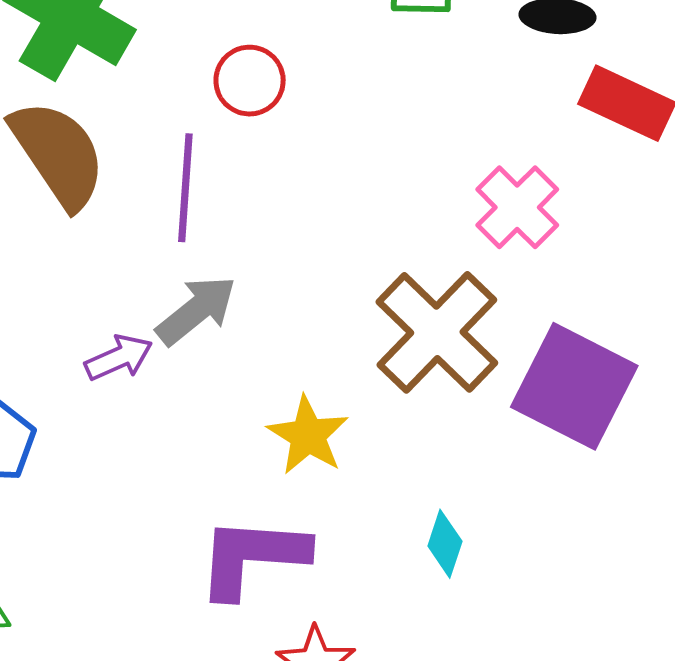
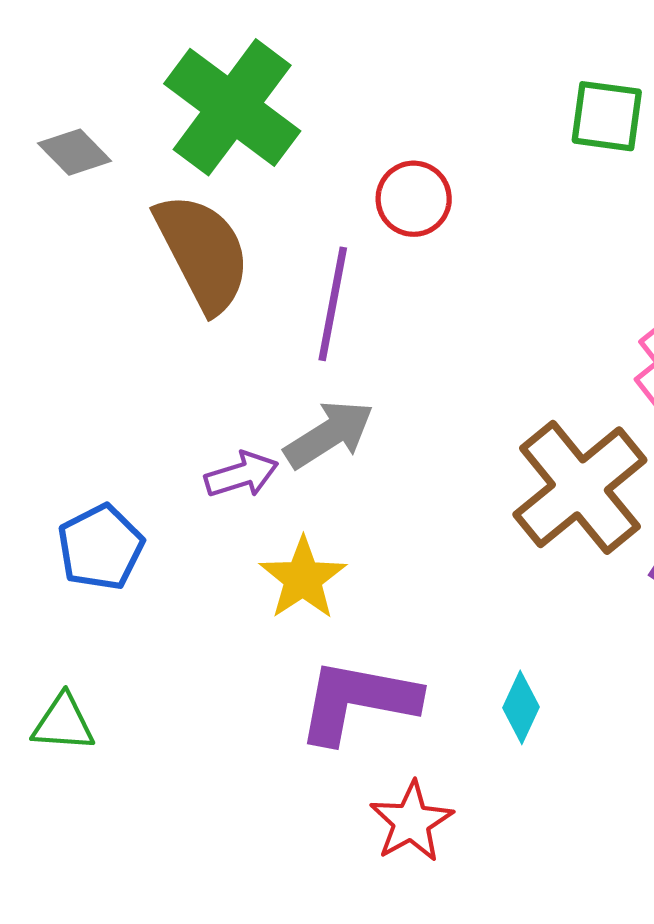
yellow star: (308, 435) -> (303, 578), moved
cyan diamond: (445, 544) -> (521, 707), moved

